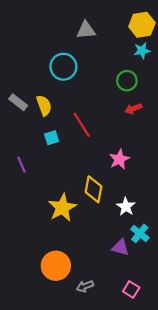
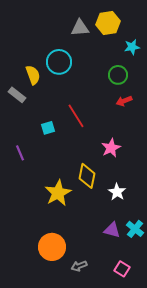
yellow hexagon: (142, 25) -> (108, 23), moved
yellow semicircle: (44, 105) -> (33, 75), moved
cyan cross: (140, 233) -> (135, 229), moved

